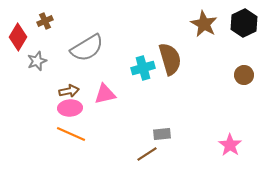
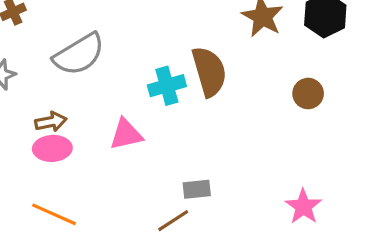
brown circle: (244, 75) -> (308, 94), moved
pink triangle: (105, 94) -> (126, 134), moved
orange line: (71, 134) -> (54, 214), moved

